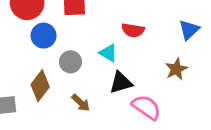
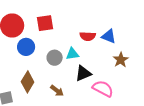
blue triangle: (189, 30) -> (109, 36), moved, turned -49
cyan triangle: (108, 53) -> (72, 54), turned -32
gray circle: (70, 62) -> (55, 58), moved

